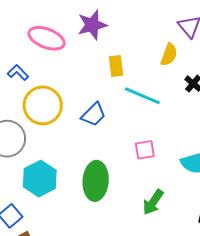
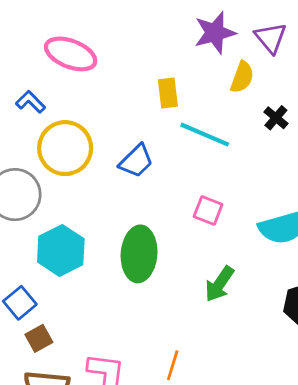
purple star: (92, 25) -> (215, 33), moved
pink square: (145, 150) -> (208, 211), turned 30

